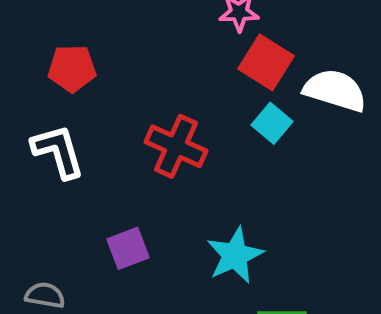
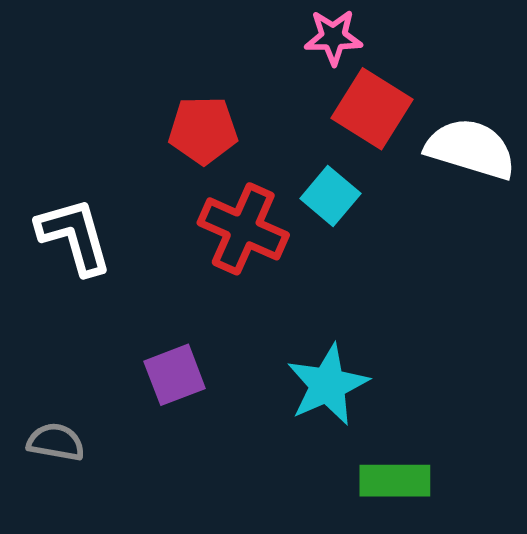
red pentagon: (72, 68) -> (203, 130), moved
cyan square: (272, 123) -> (330, 196), moved

